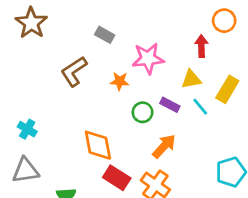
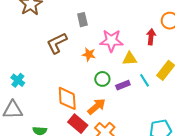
gray rectangle: (105, 35) -> (82, 20), turned 40
yellow triangle: (191, 79) -> (130, 59), moved
purple rectangle: (170, 105) -> (123, 85), moved, turned -56
orange arrow: (164, 146) -> (97, 107), moved

